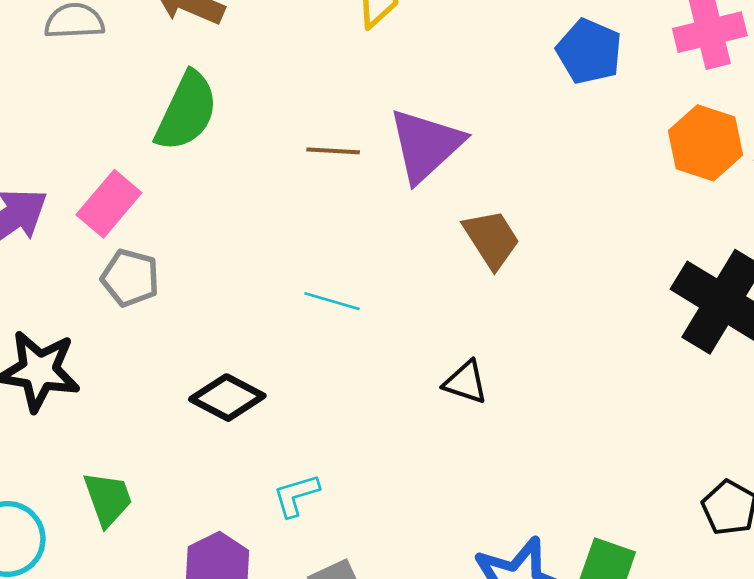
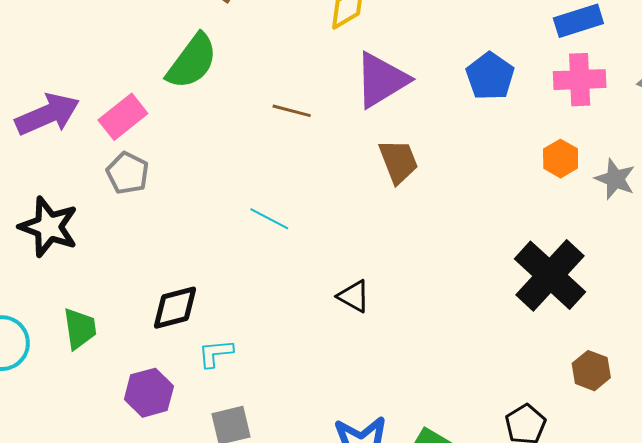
orange hexagon: (705, 143) -> (561, 159), size x0.7
purple triangle: (426, 145) -> (381, 80), moved
brown trapezoid: (492, 239) -> (398, 161), moved
black diamond: (227, 398) -> (175, 308), moved, turned -54

